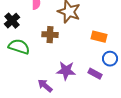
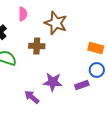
orange rectangle: (99, 37) -> (96, 48), moved
purple rectangle: (95, 74) -> (82, 85), turned -48

